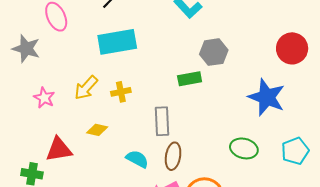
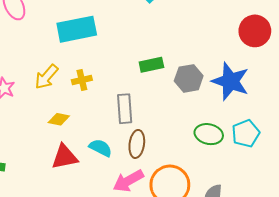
gray hexagon: (214, 52) -> (189, 78), moved
red triangle: (59, 149) -> (65, 157), moved
cyan pentagon: (295, 151) -> (246, 133), moved

